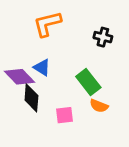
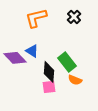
black cross: (103, 37) -> (74, 17), moved, turned 32
black diamond: (31, 98) -> (49, 72), moved

